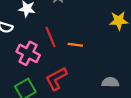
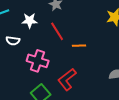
red line: (51, 37) -> (57, 31), moved

